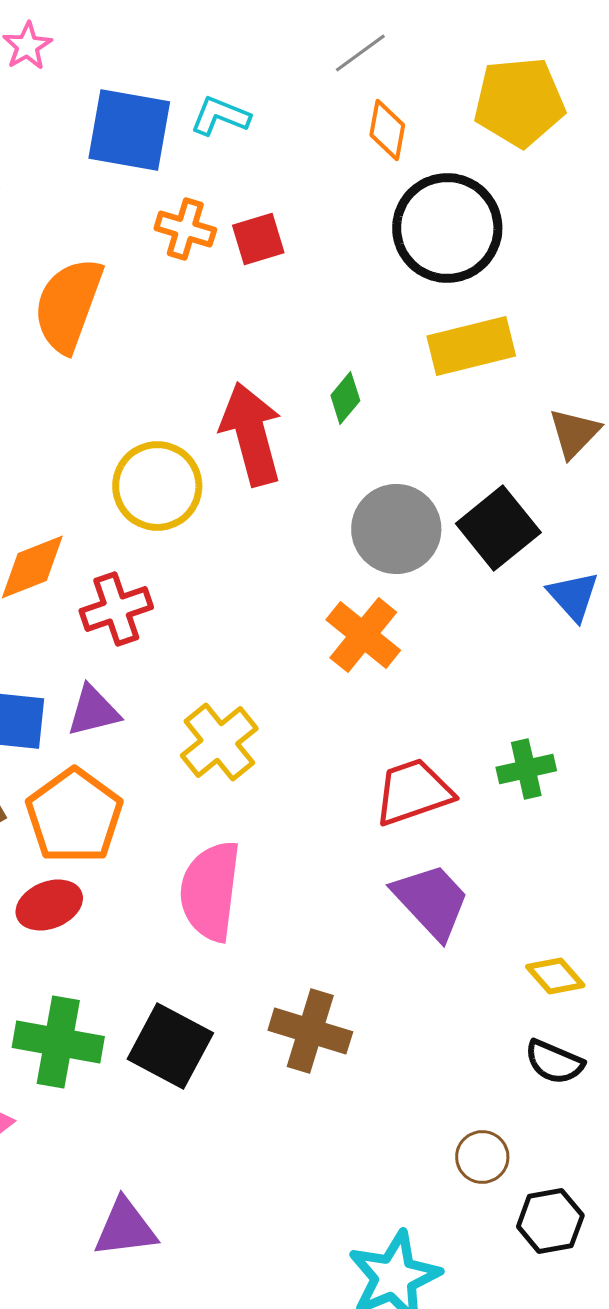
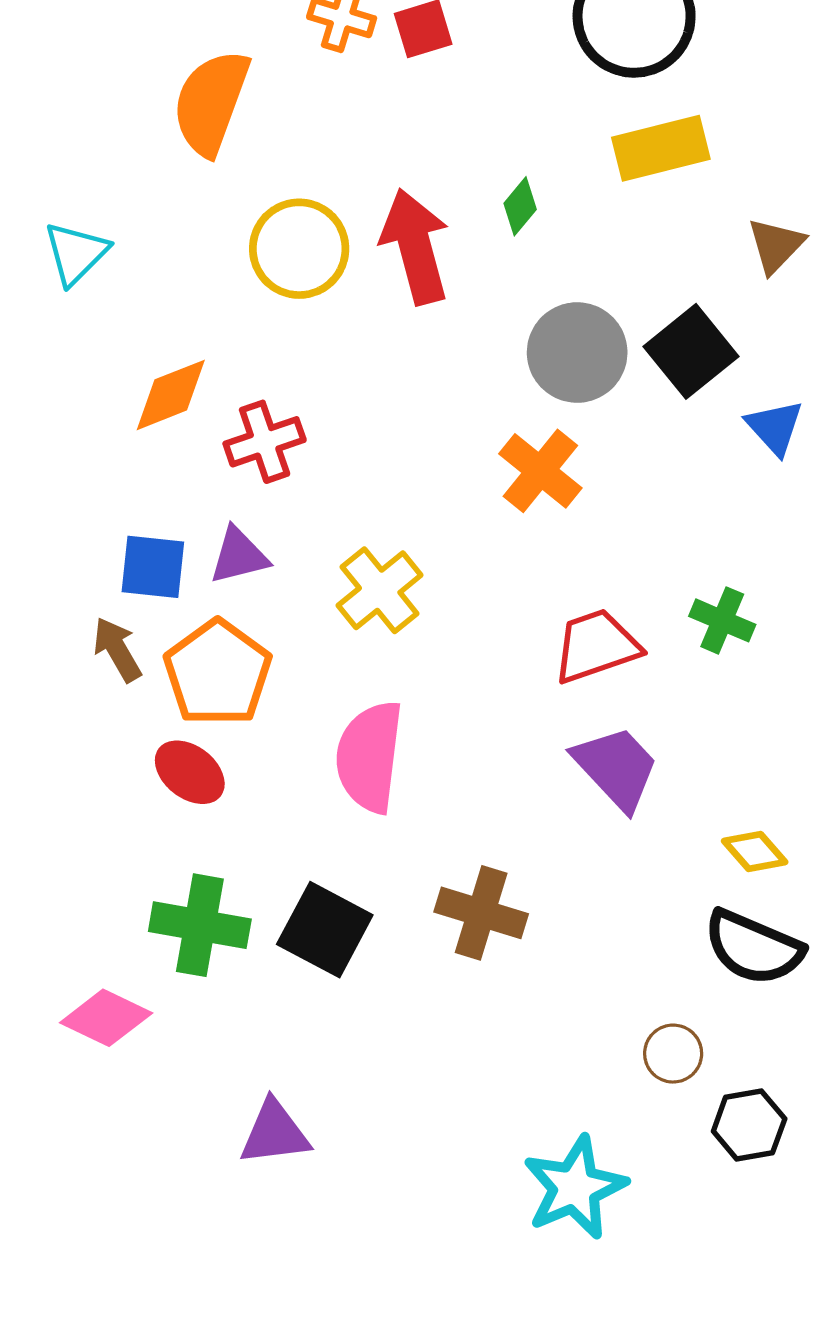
yellow circle: (157, 486) -> (299, 249), moved
green cross: (526, 769) -> (722, 620), turned 36
red ellipse: (49, 905) -> (190, 772), turned 60
black semicircle: (554, 1062) -> (753, 947), size x1.5

